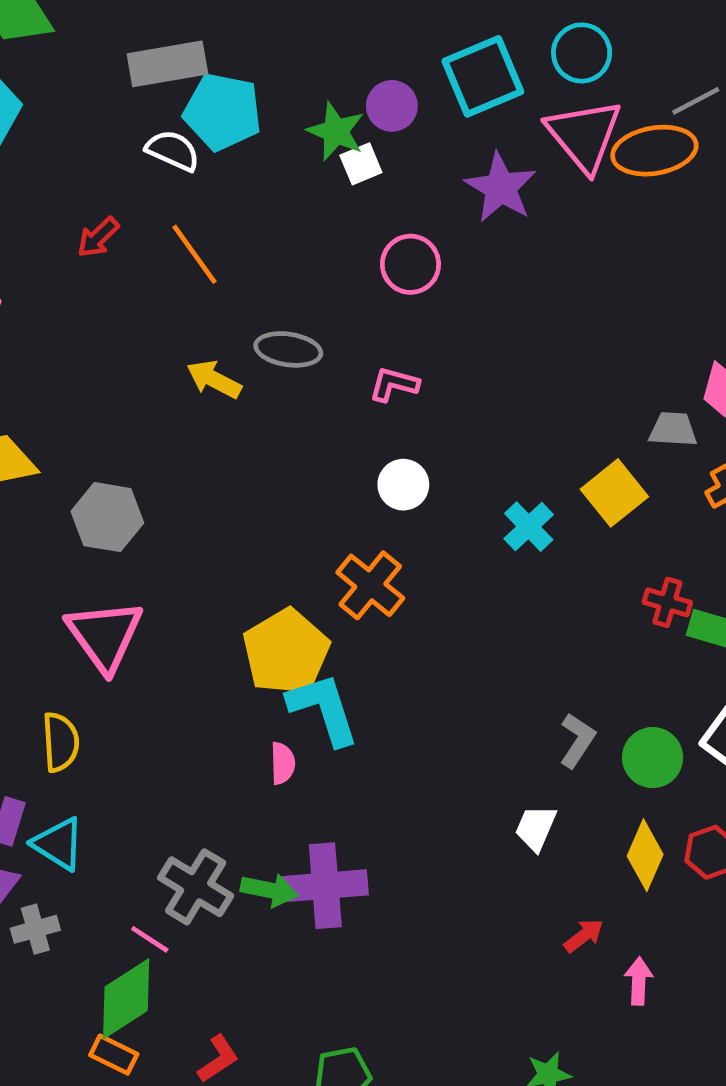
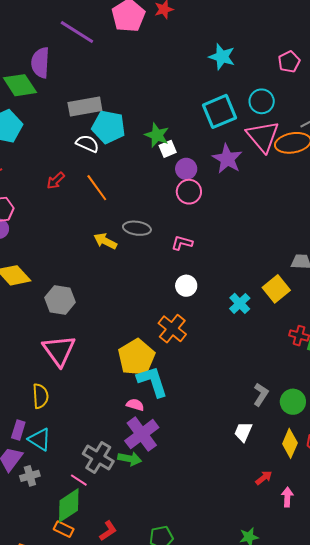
purple circle: (392, 106) -> (186, 169), moved
pink semicircle: (283, 763) -> (135, 405), turned -72
purple cross: (325, 886) -> (142, 434), moved, turned -32

